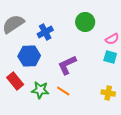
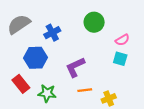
orange line: (63, 91) -> (85, 90), moved, turned -40
yellow cross: (108, 93) -> (109, 98), moved, turned -32

